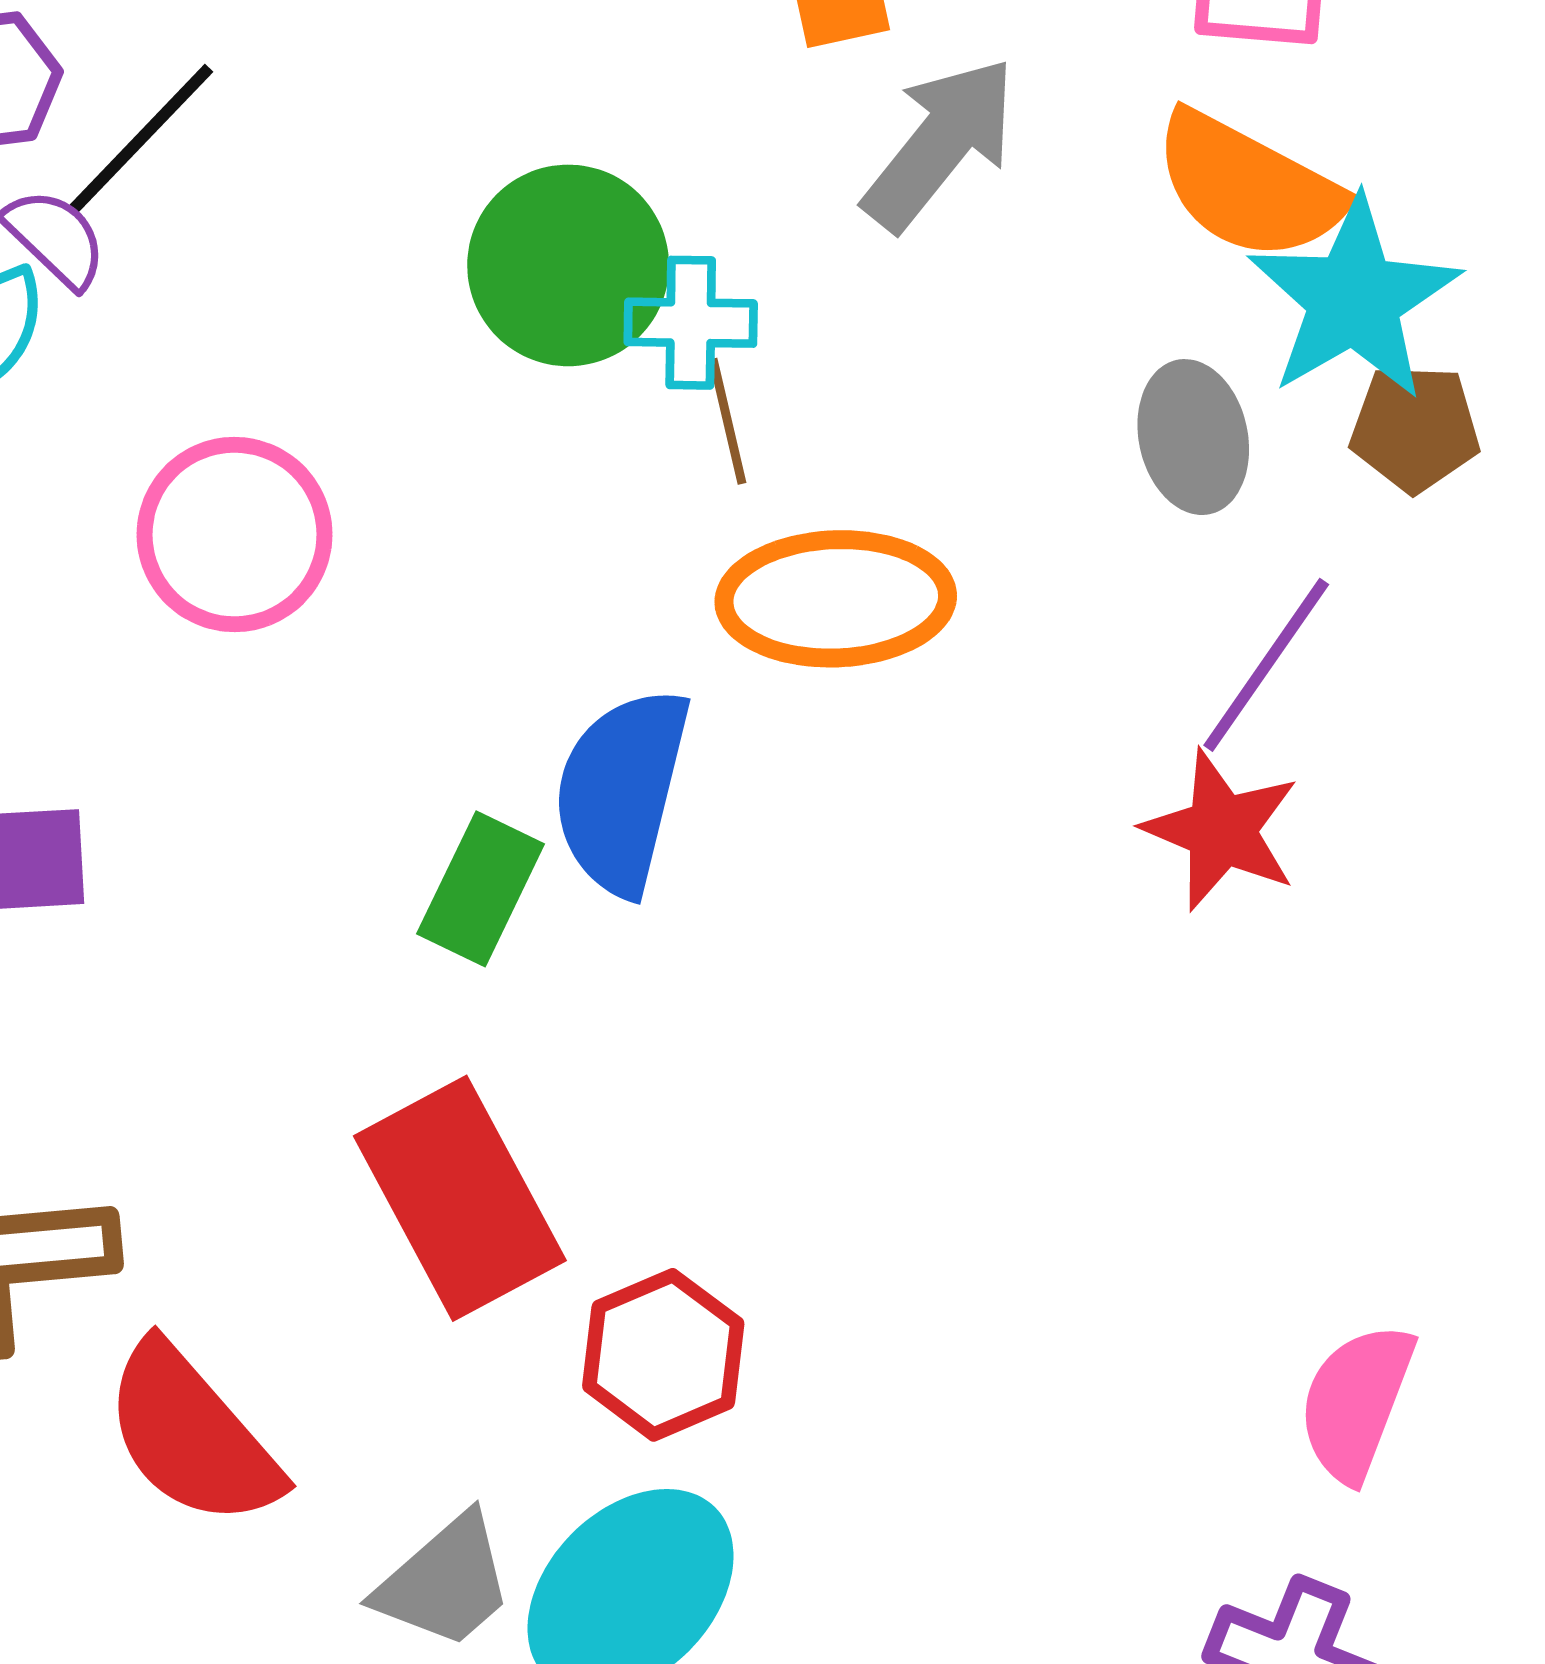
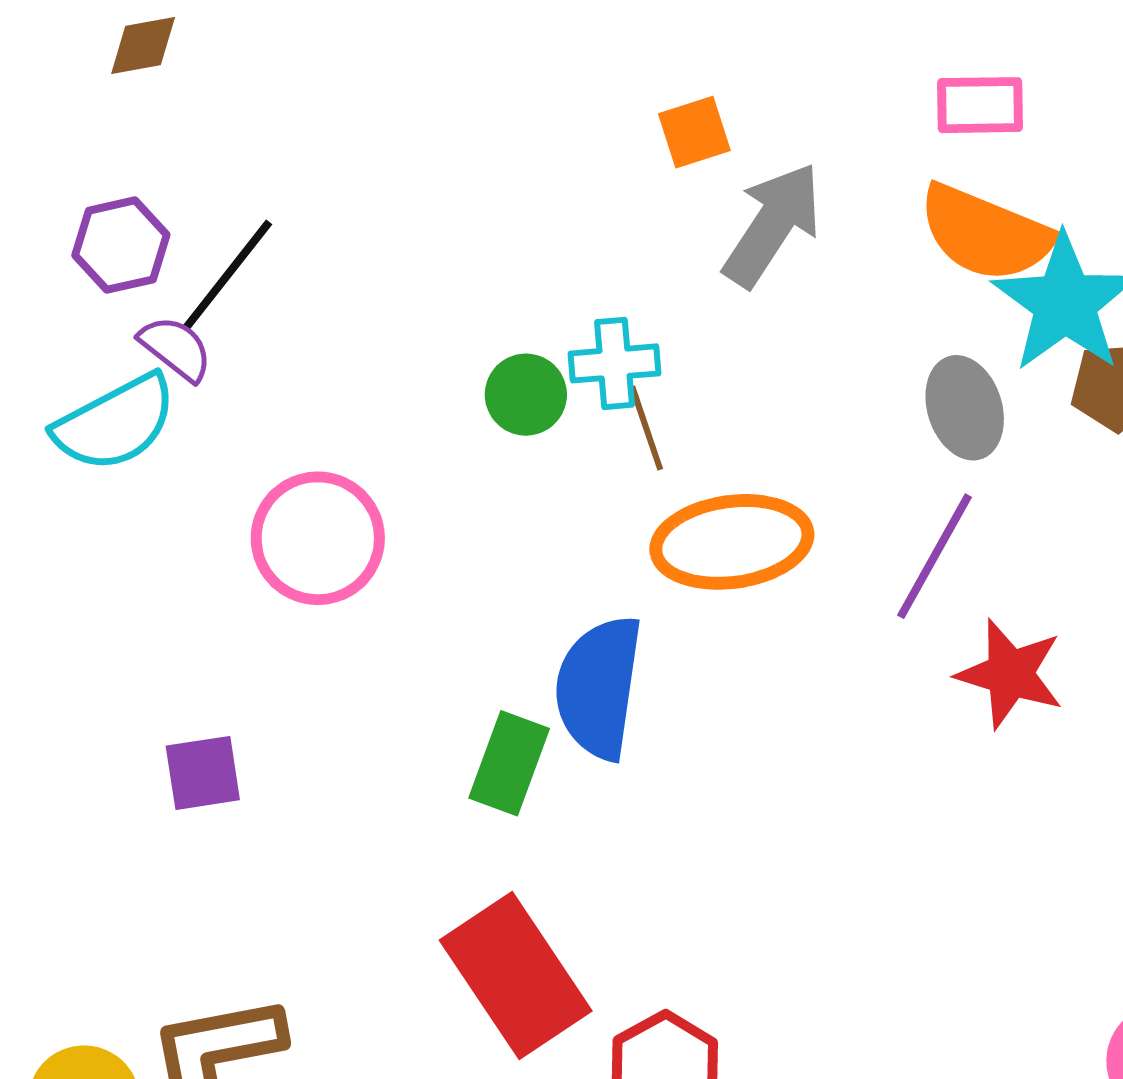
green circle: (568, 265) -> (526, 395), moved, size x0.6
purple line: (1266, 665) -> (935, 556), moved

